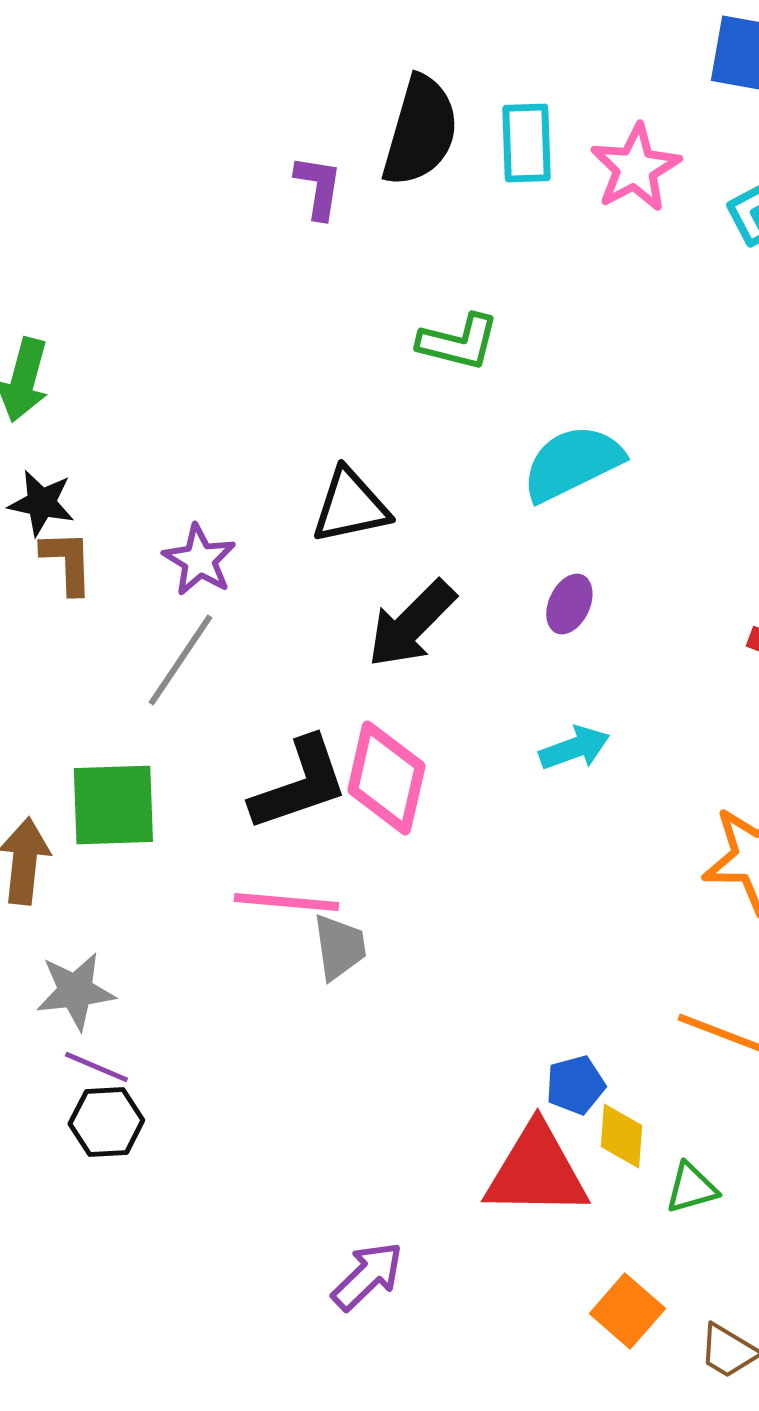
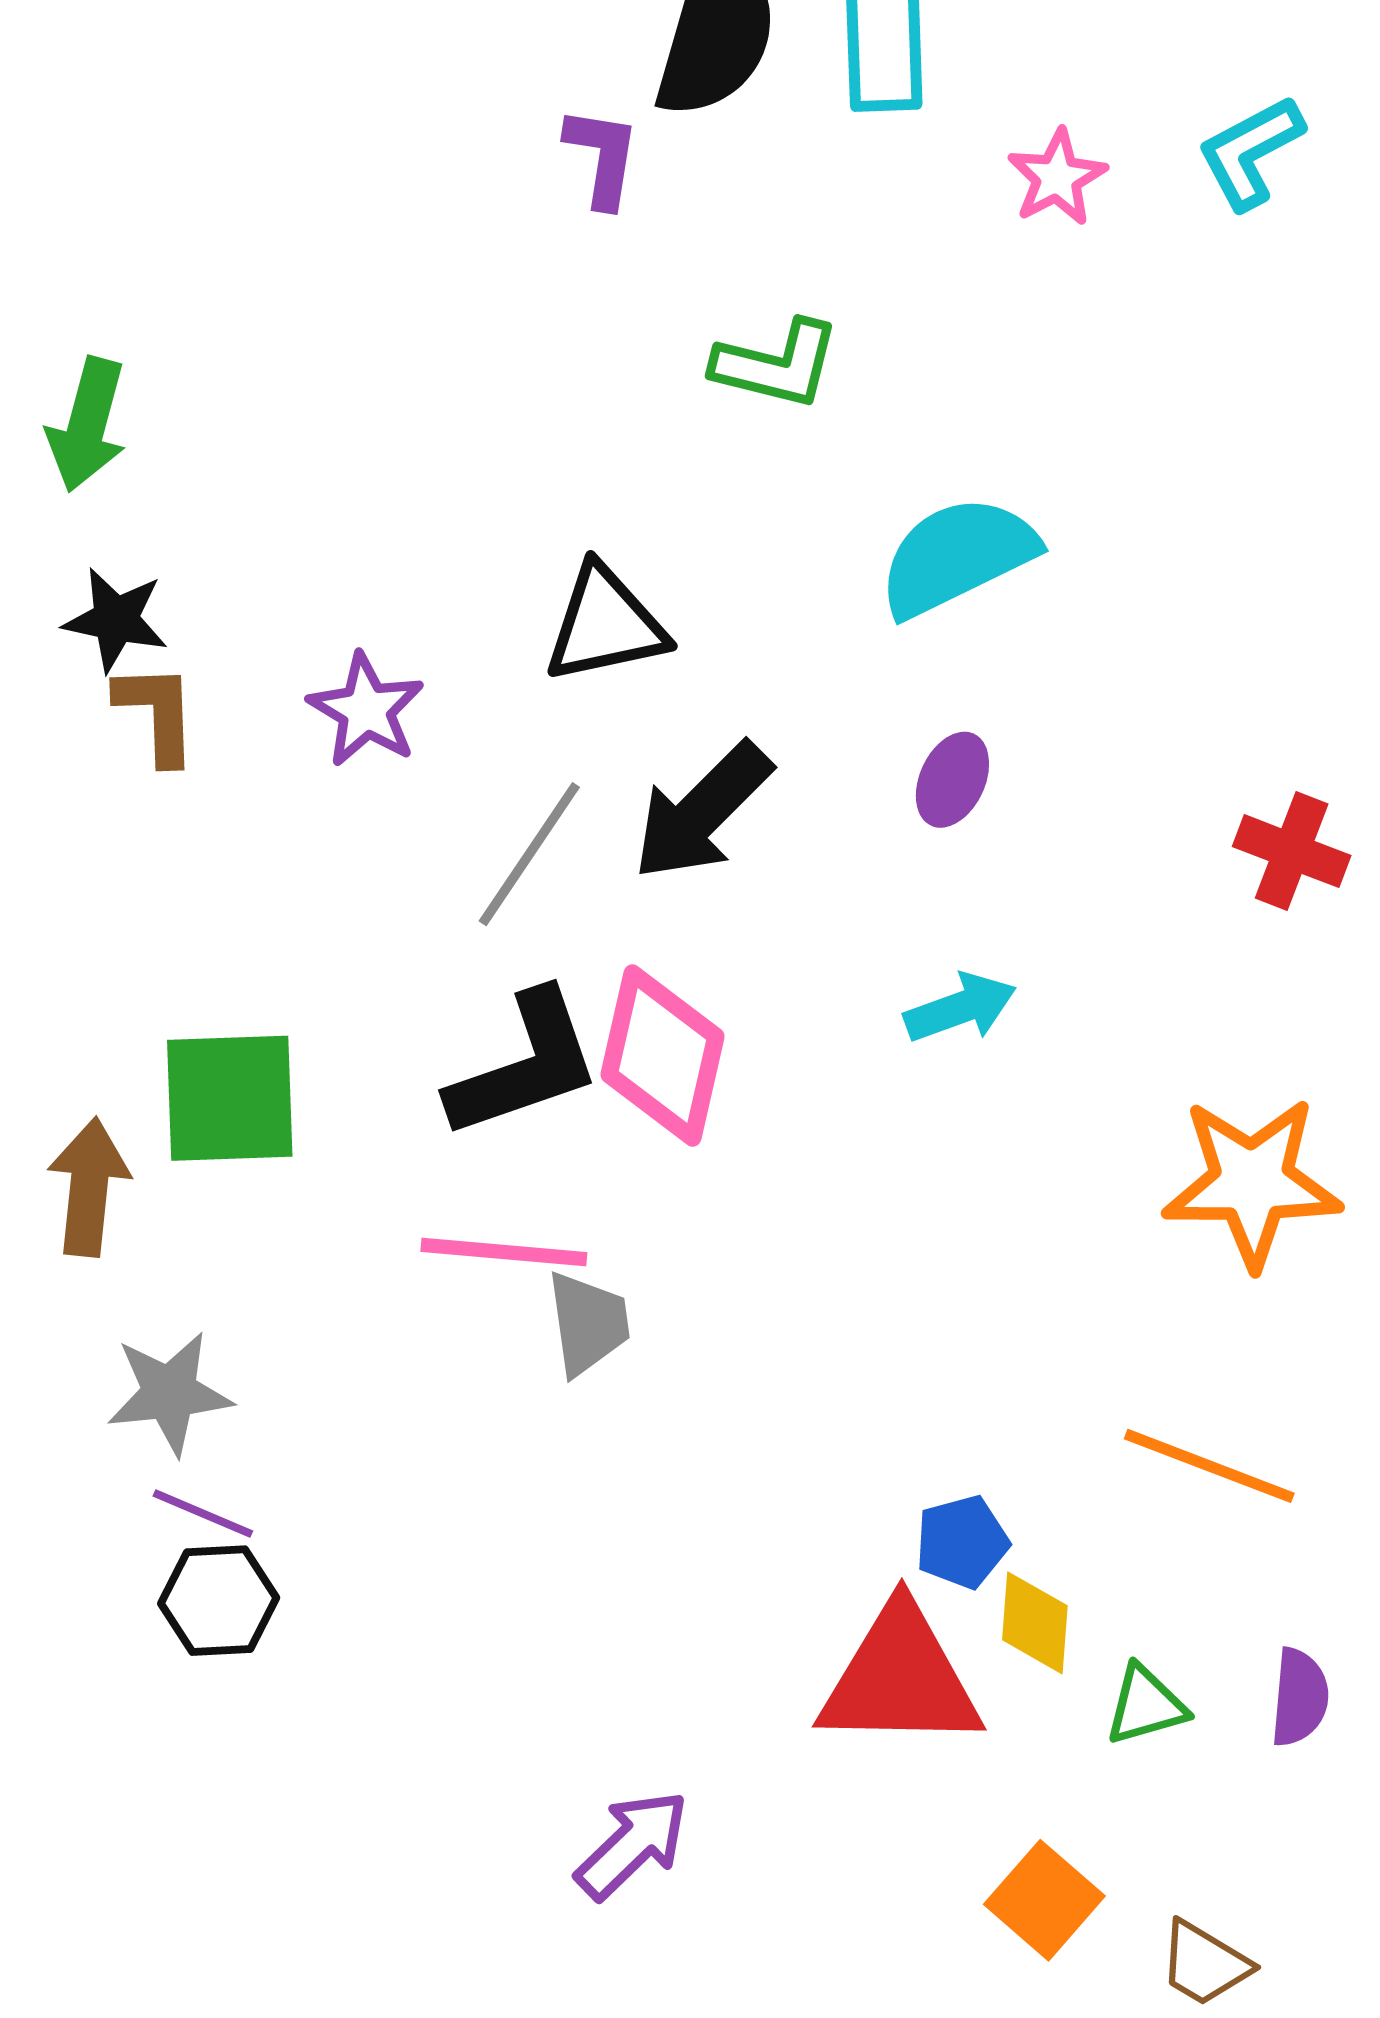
pink star: (635, 168) -> (1057, 177), moved, size x0.7
purple L-shape: (318, 187) -> (602, 157), moved
gray line: (180, 660) -> (529, 854), moved

